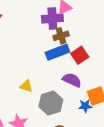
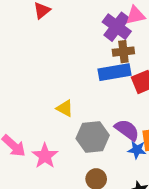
purple cross: (52, 18) -> (117, 27), turned 30
purple semicircle: (72, 80) -> (127, 130), moved

